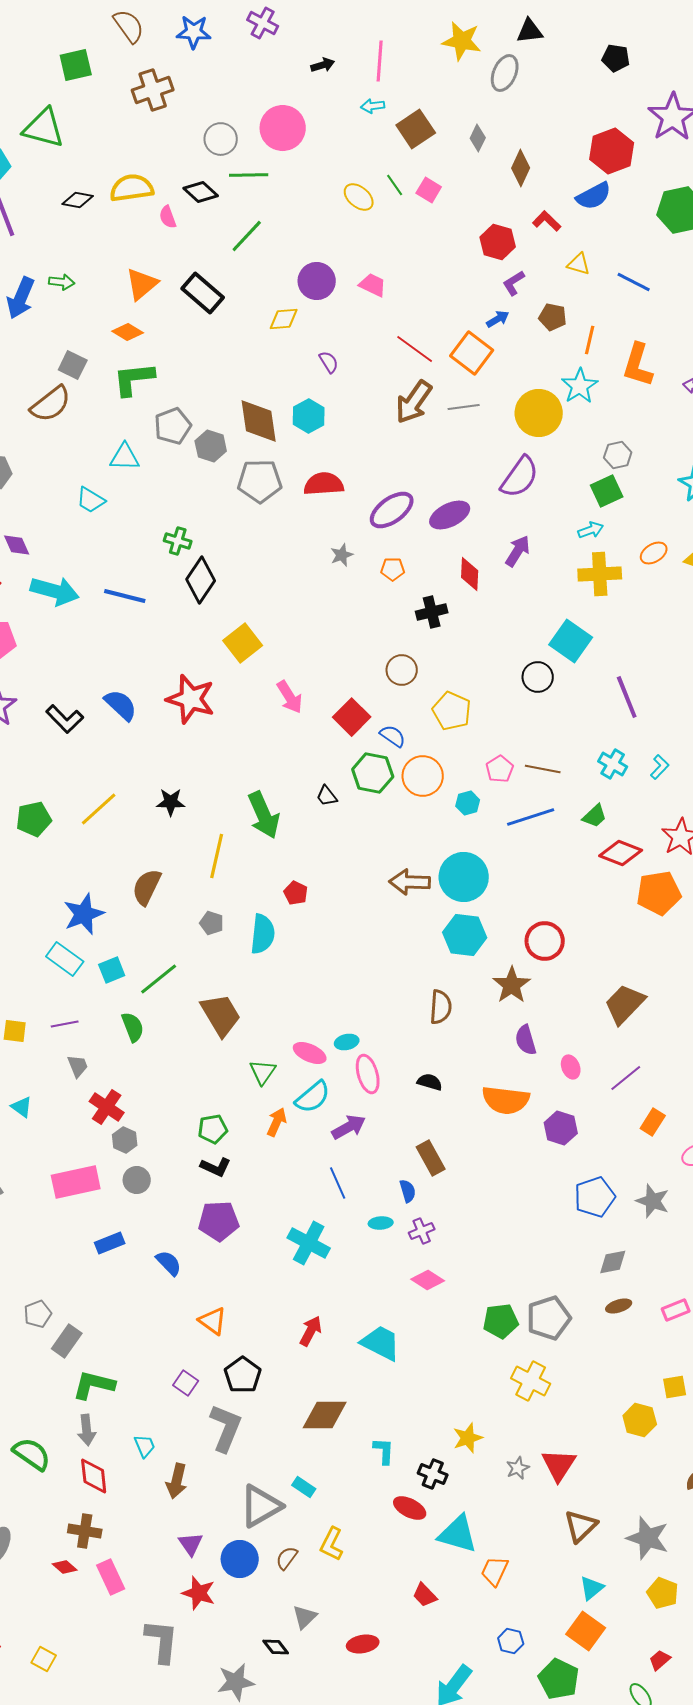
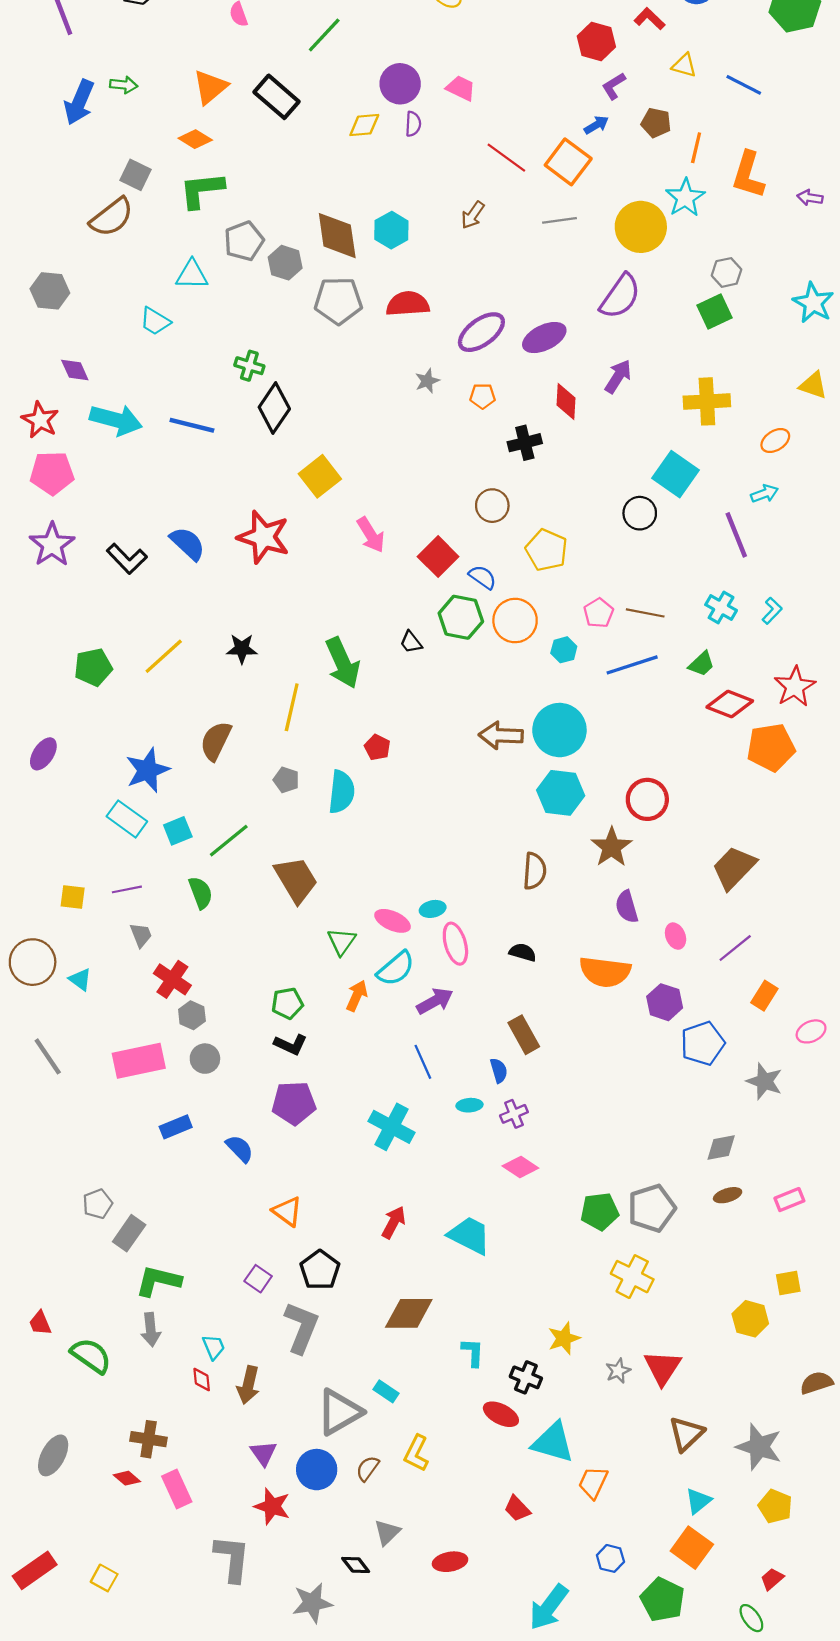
purple semicircle: (329, 362) -> (413, 124), moved, turned 35
brown arrow: (414, 402) -> (473, 215), moved, size x0.6
cyan arrow: (591, 530) -> (764, 494), moved
orange ellipse: (654, 553) -> (775, 441), moved
blue pentagon: (595, 1197) -> (703, 1043), moved
red diamond: (94, 1476) -> (202, 1380), moved, size x0.6

